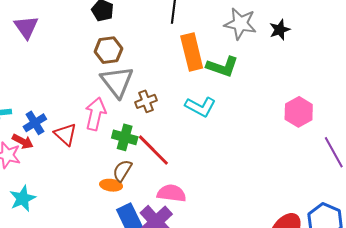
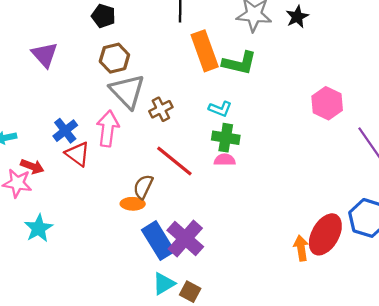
purple triangle: (26, 27) -> (45, 55), moved
cyan L-shape: (200, 107) -> (220, 109), size x0.7
blue cross: (35, 123) -> (65, 131), moved
green cross: (125, 137) -> (226, 138), moved
pink semicircle: (172, 193) -> (225, 160), moved, size x0.7

